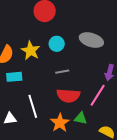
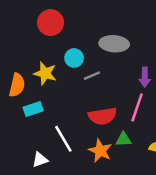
gray line: (62, 72) -> (92, 76), moved

